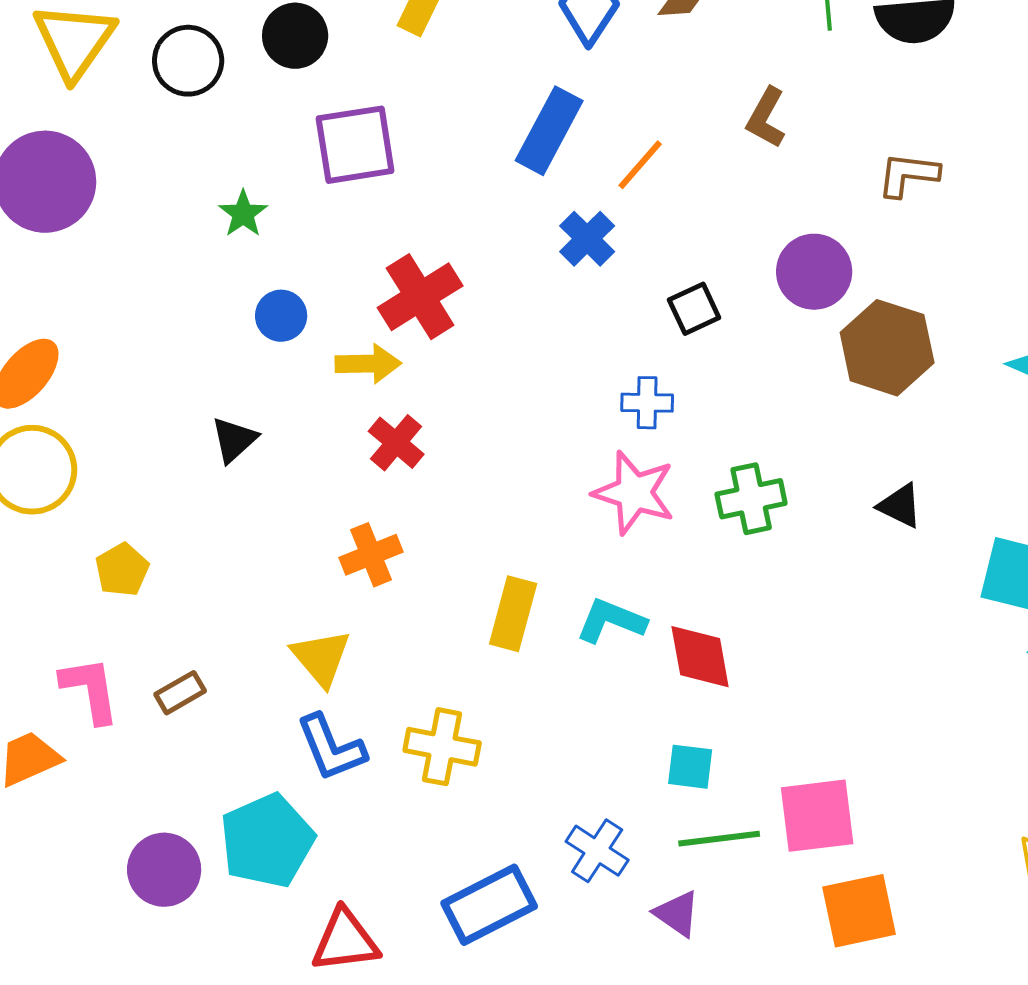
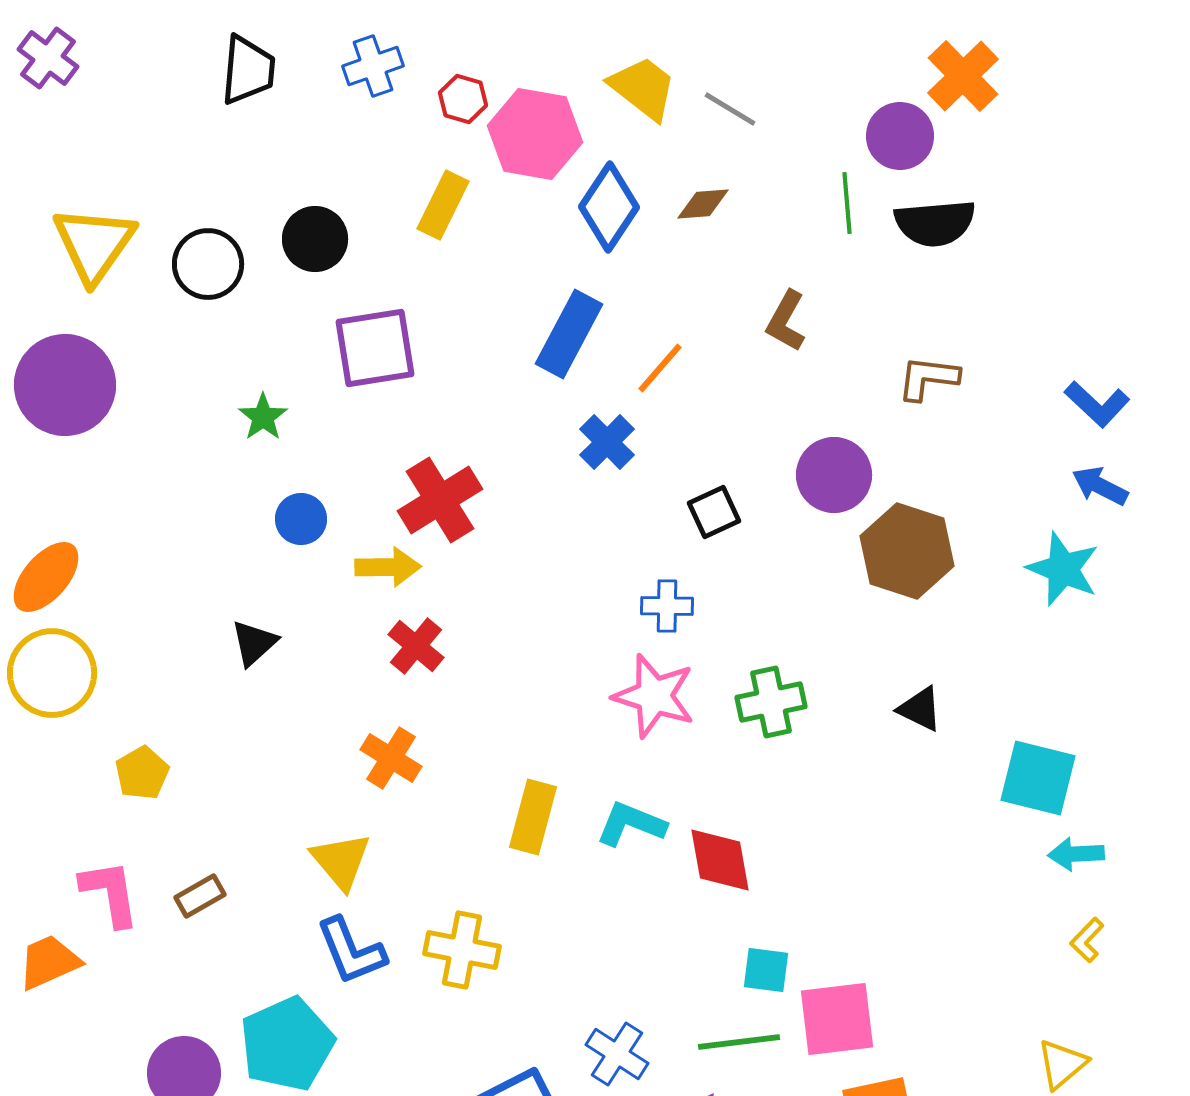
orange cross: (371, 555) -> (391, 758), turned -36
cyan square: (690, 767) -> (766, 970), moved

